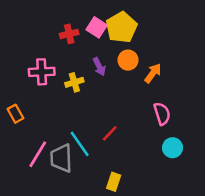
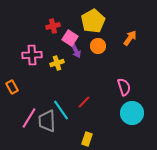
pink square: (97, 27) -> (70, 38), moved
orange arrow: (153, 73) -> (130, 38), moved
cyan circle: (172, 148) -> (132, 113), size x1.5

